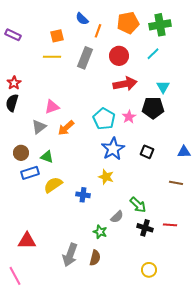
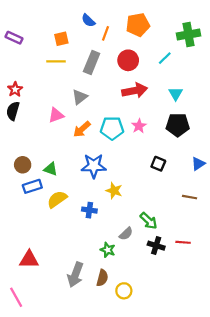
green cross: (160, 25) -> (188, 34), moved
black pentagon: (153, 108) -> (178, 125), moved
cyan pentagon: (104, 119) -> (112, 128), turned -30
gray triangle: (39, 127) -> (80, 97), moved
orange arrow: (66, 128) -> (82, 129), moved
blue star: (113, 149) -> (94, 166), moved, turned 30
blue triangle: (184, 152) -> (198, 164), turned -32
yellow circle: (149, 270) -> (124, 291), moved

